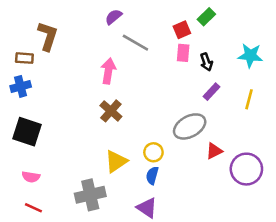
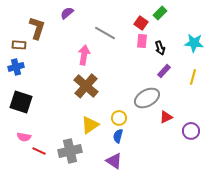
purple semicircle: (113, 17) -> (67, 13), moved
red square: (182, 30) -> (141, 23), turned -32
brown cross: (111, 111) -> (86, 86), size x1.4
purple circle: (246, 169) -> (191, 131), size x0.7
red line: (33, 208) -> (39, 151), moved

